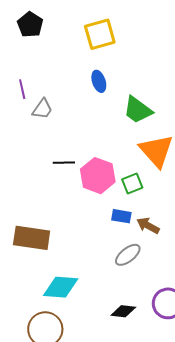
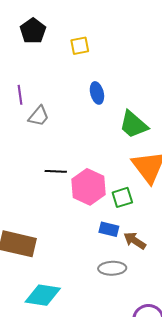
yellow square: (100, 34) -> (80, 46), moved, size x0.6
gray ellipse: (128, 255) -> (112, 268), turned 32

